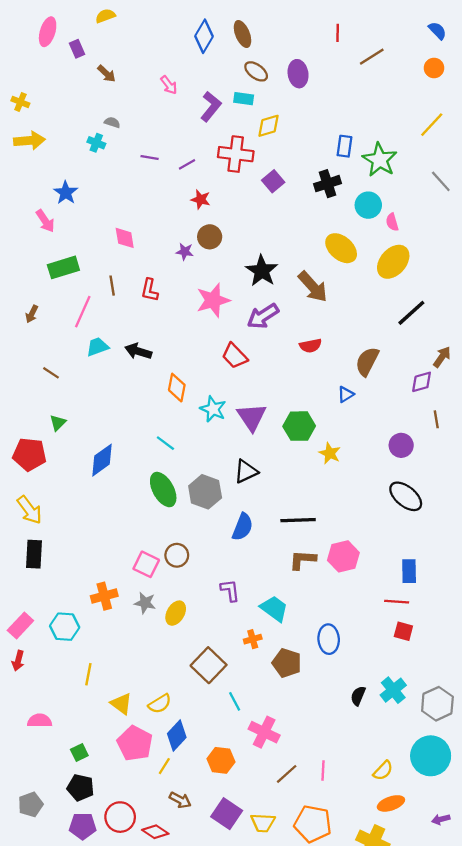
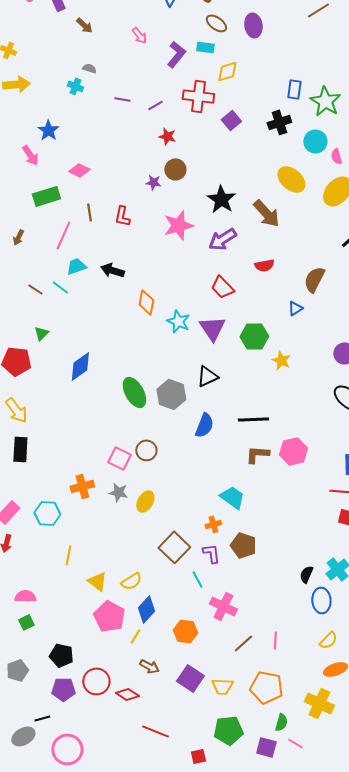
pink diamond: (125, 238) -> (79, 170), moved, turned -55
red trapezoid: (235, 356) -> (222, 287), moved
cyan line: (165, 443) -> (60, 287), moved
purple L-shape: (230, 590) -> (211, 553), moved
blue ellipse: (329, 639) -> (321, 600), moved
green square: (79, 752) -> (26, 622), moved

